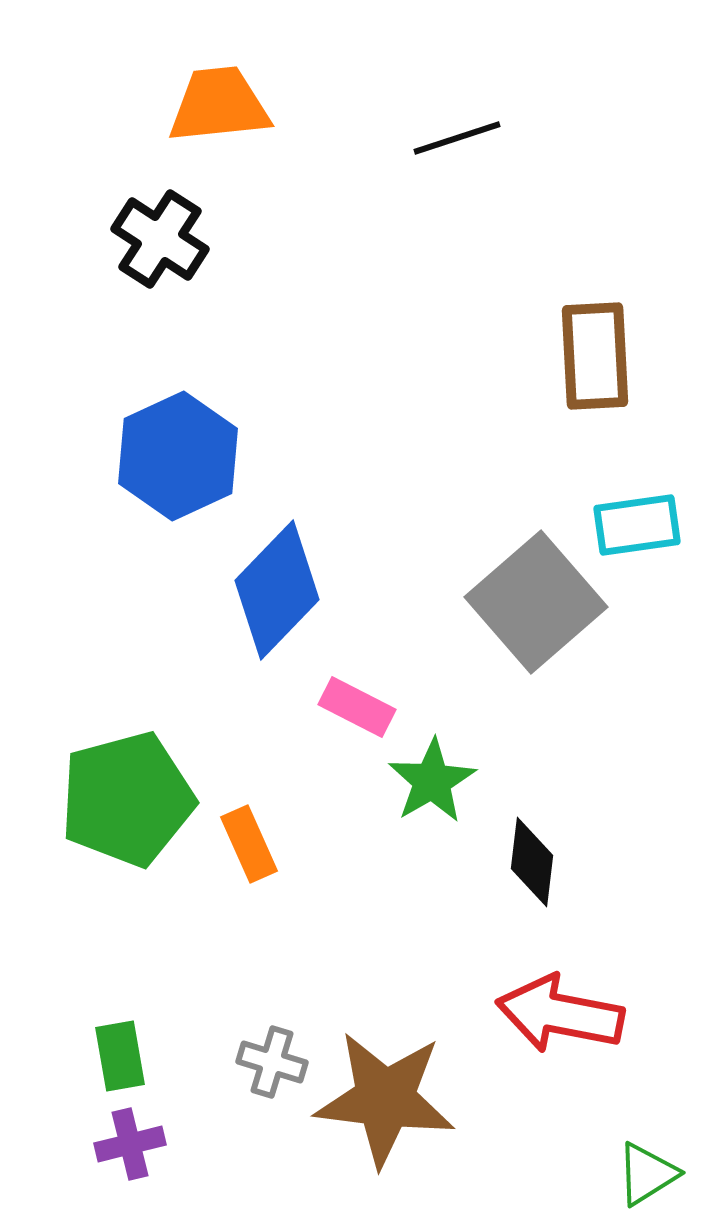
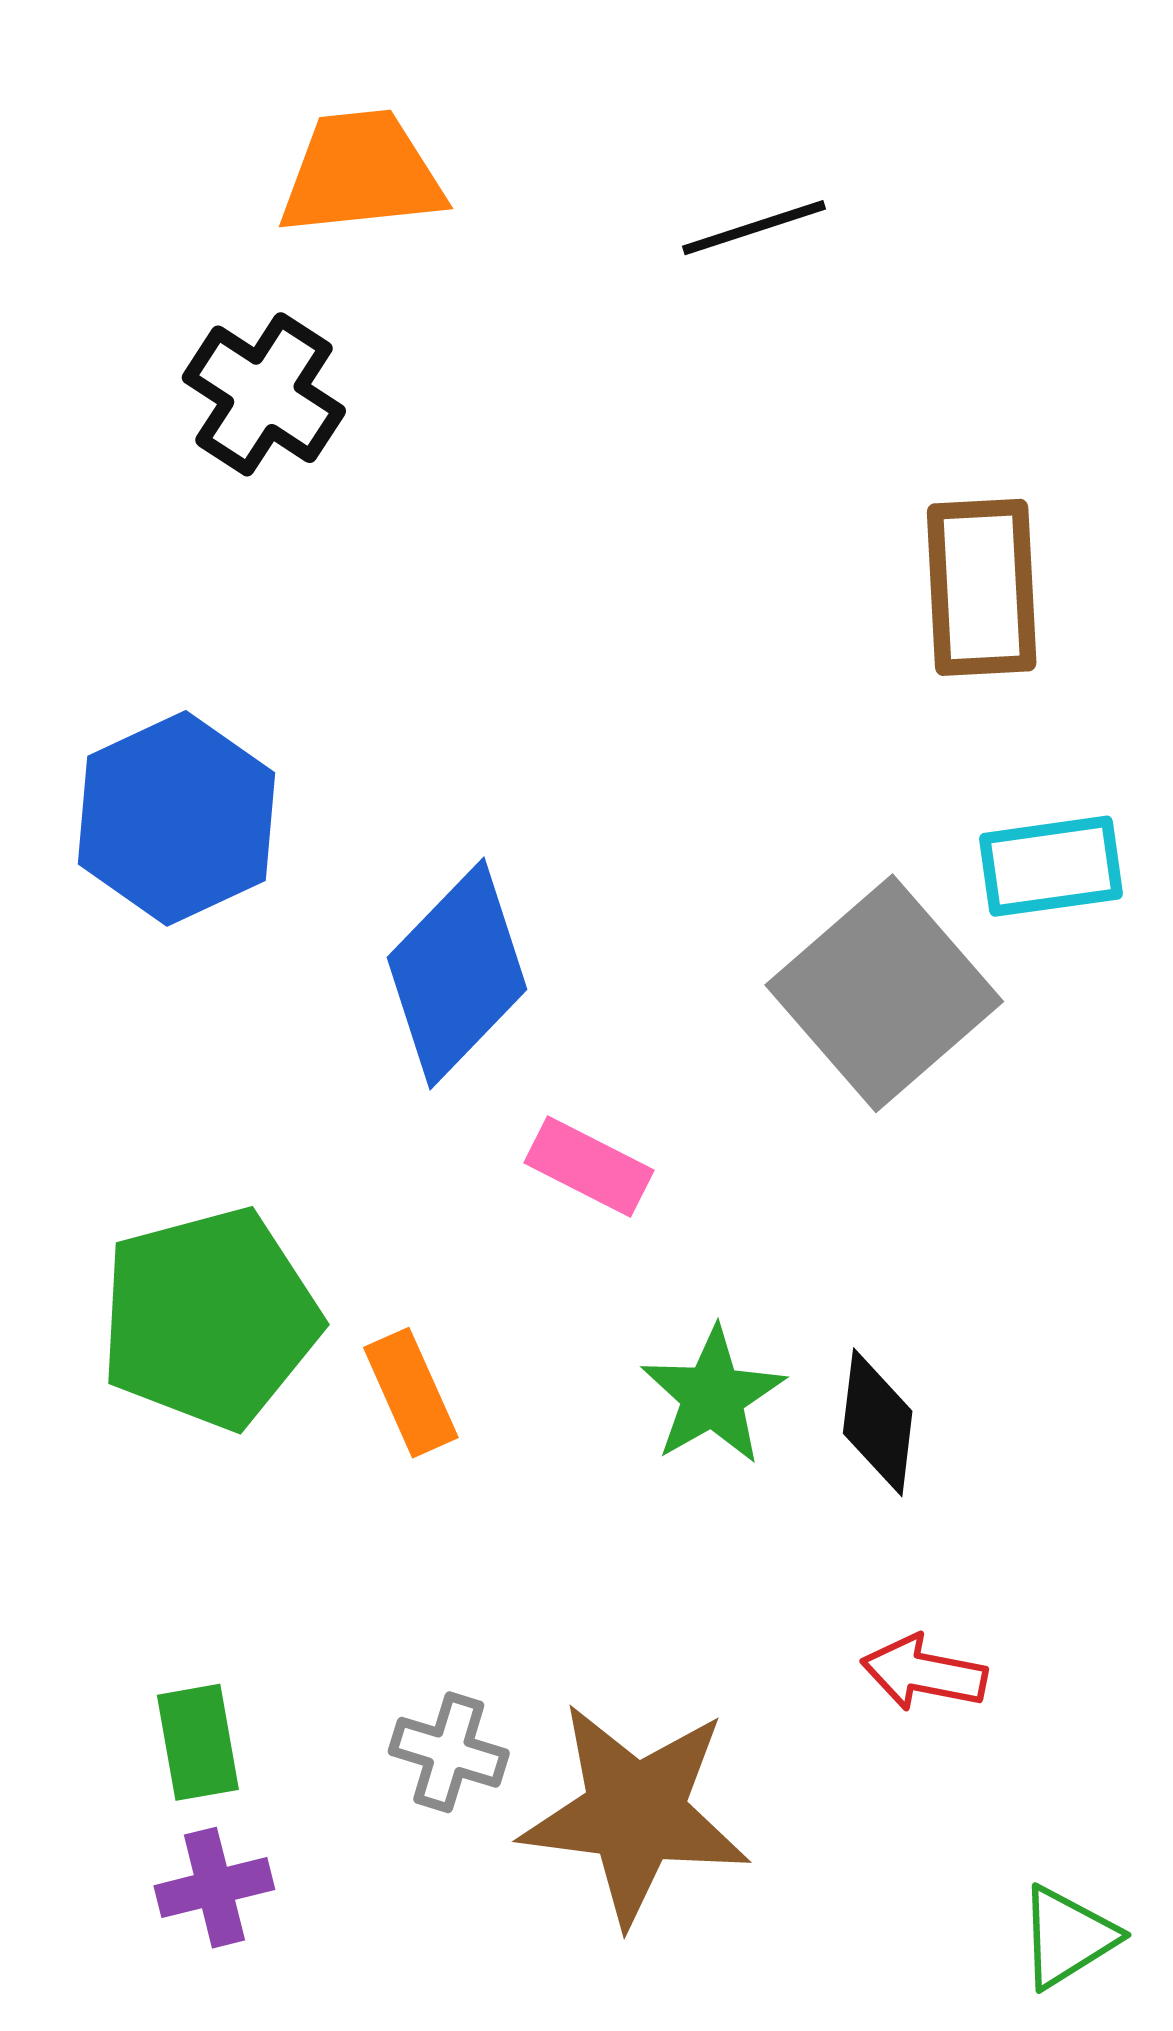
blue hexagon: (178, 456) -> (176, 818), moved
green star: (432, 781) -> (713, 1396), moved
red arrow: (560, 1014) -> (924, 1673), size x0.6

